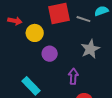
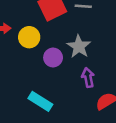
gray star: (90, 49) -> (79, 47), moved

